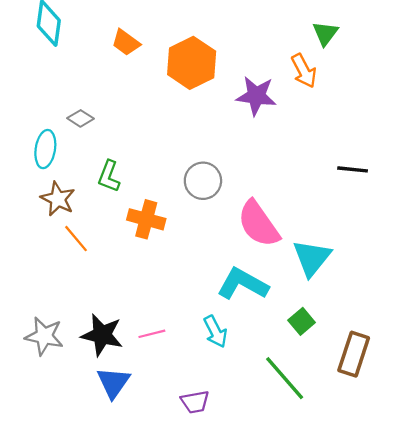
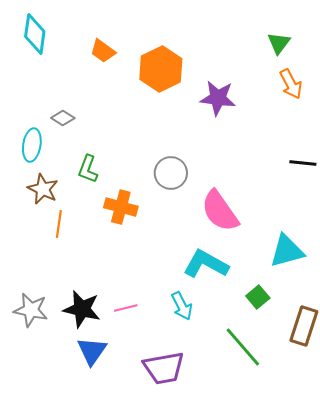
orange arrow: (304, 71) -> (291, 84), moved
orange line: (76, 239) -> (59, 224), turned 48
cyan triangle: (312, 258) -> (287, 251), moved, turned 36
purple trapezoid: (195, 402) -> (164, 368), size x1.6

